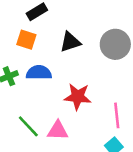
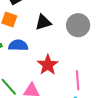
red star: (78, 97) -> (48, 65), turned 30

